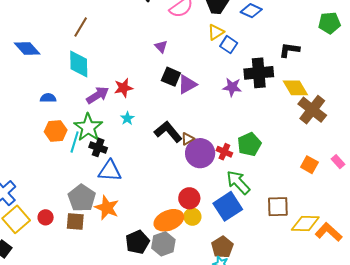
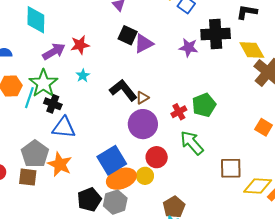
red cross: (224, 152) -> (179, 112), turned 35
purple circle: (200, 153) -> (143, 124), moved
red circle: (189, 198) -> (157, 157), moved
blue square: (228, 206) -> (112, 160), moved

